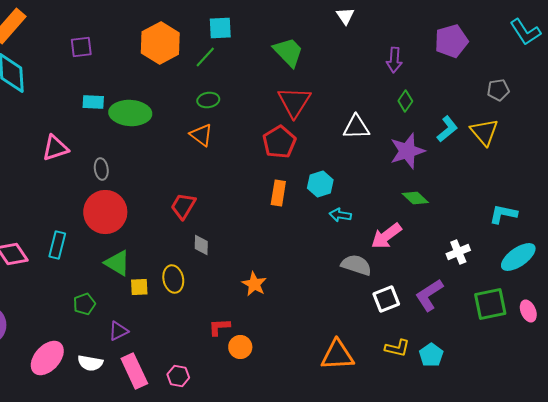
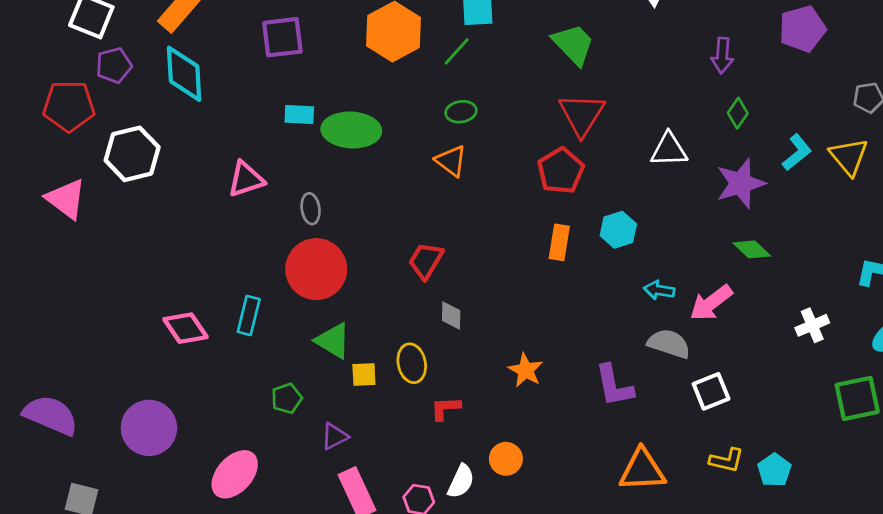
purple square: (81, 47) -> (282, 37), size x1.4
cyan arrow: (340, 215) -> (659, 290), moved
purple L-shape: (429, 295) -> (614, 386), moved, turned -68
red L-shape: (219, 327) -> (445, 408), moved
white semicircle: (90, 363) -> (461, 481), moved, turned -75

